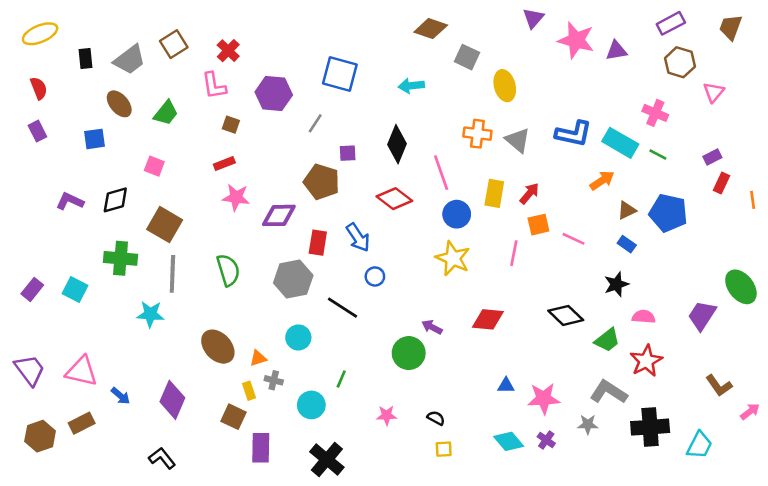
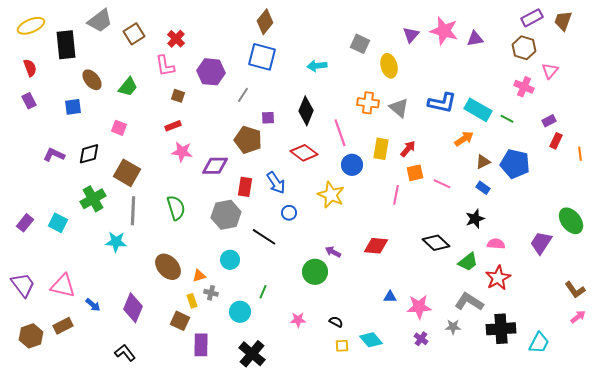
purple triangle: (533, 18) -> (411, 35), moved
purple rectangle: (671, 23) -> (532, 18), moved
brown diamond: (431, 29) -> (265, 22), moved, turned -70
black rectangle: (85, 58) -> (66, 45), size x1.8
gray trapezoid: (130, 60) -> (100, 21), moved
pink cross: (655, 113) -> (524, 87), moved
green cross: (121, 258) -> (93, 199), turned -35
yellow star: (453, 258) -> (331, 195), moved
brown L-shape: (719, 386) -> (575, 290), moved
cyan diamond: (509, 441) -> (371, 340), moved

